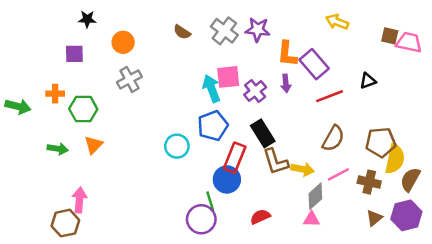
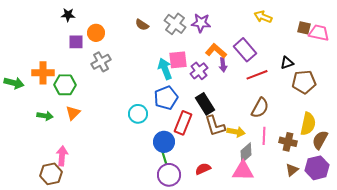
purple square: (74, 54) -> (76, 42), moved
orange L-shape: (287, 54) -> (216, 51), moved, turned 125
orange cross: (55, 94) -> (43, 73), size x1.5
brown pentagon: (381, 142) -> (304, 82), moved
pink line: (338, 174) -> (264, 136), turned -60
blue circle: (227, 179) -> (164, 142), moved
purple circle: (201, 219) -> (169, 175), moved
pink triangle: (312, 219) -> (243, 171), size x1.6

